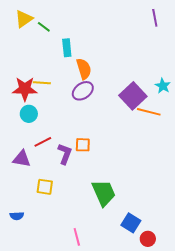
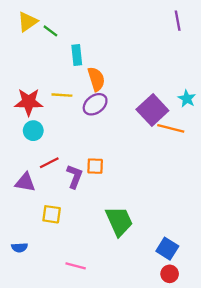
yellow line: (42, 83) -> (62, 95), moved
blue square: (131, 223) -> (167, 249), moved
pink line: (77, 237) -> (76, 266), moved, turned -60

